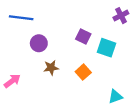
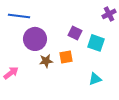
purple circle: (39, 43) -> (35, 39), size x1.5
orange square: (83, 72) -> (66, 57), moved, turned 32
cyan triangle: (115, 97) -> (95, 79), moved

